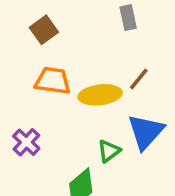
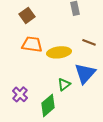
brown line: (139, 79) -> (89, 42), moved, turned 72
purple cross: (26, 142) -> (20, 94), moved

